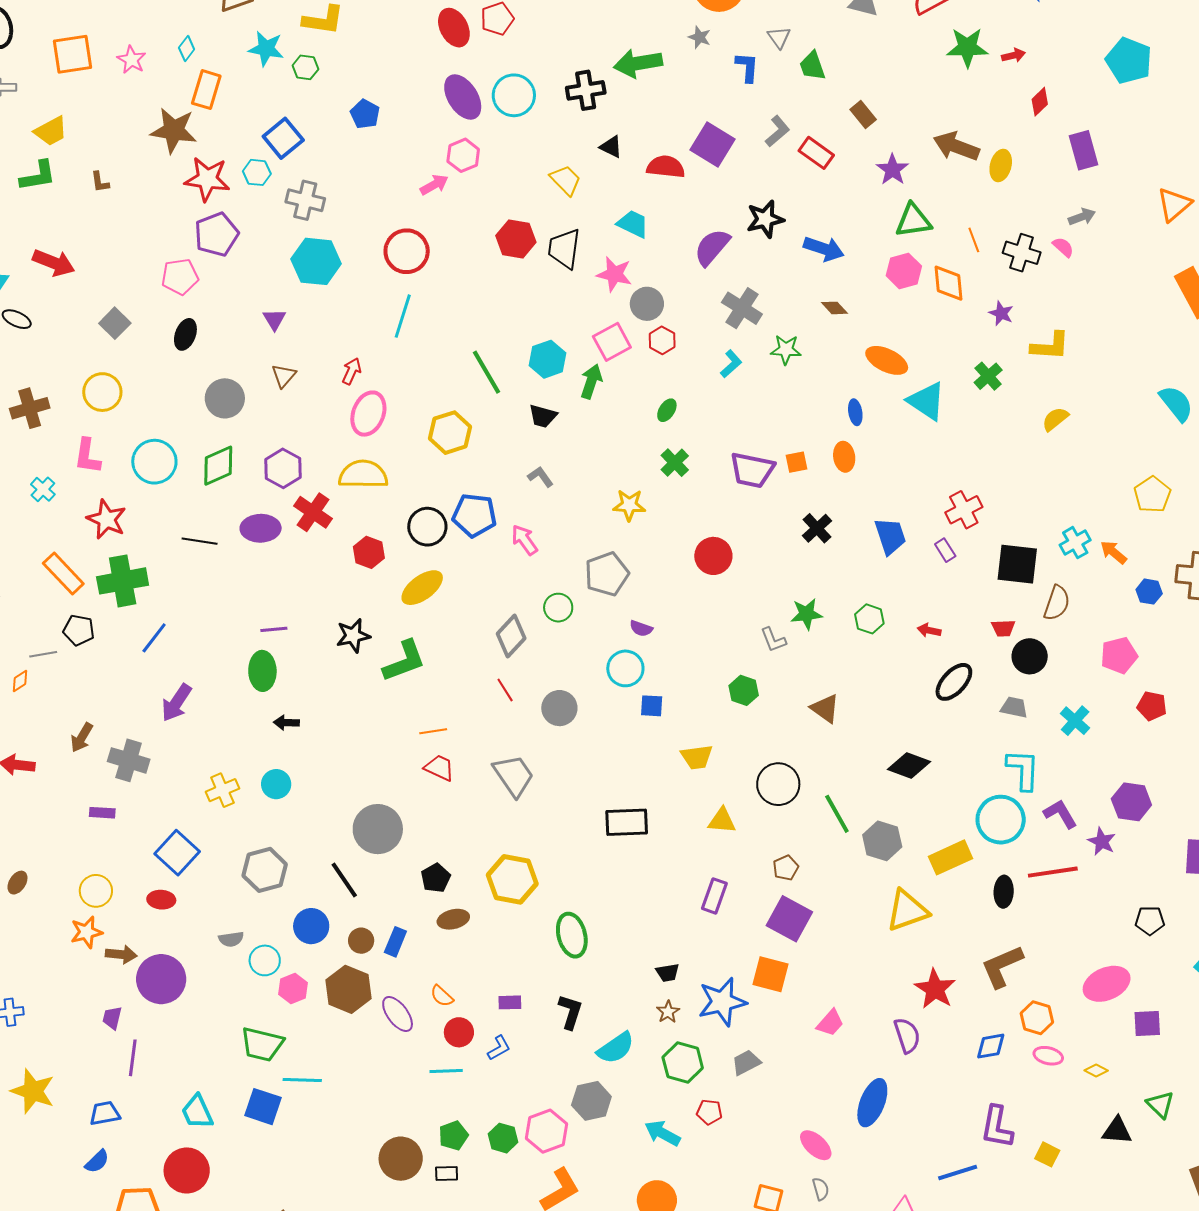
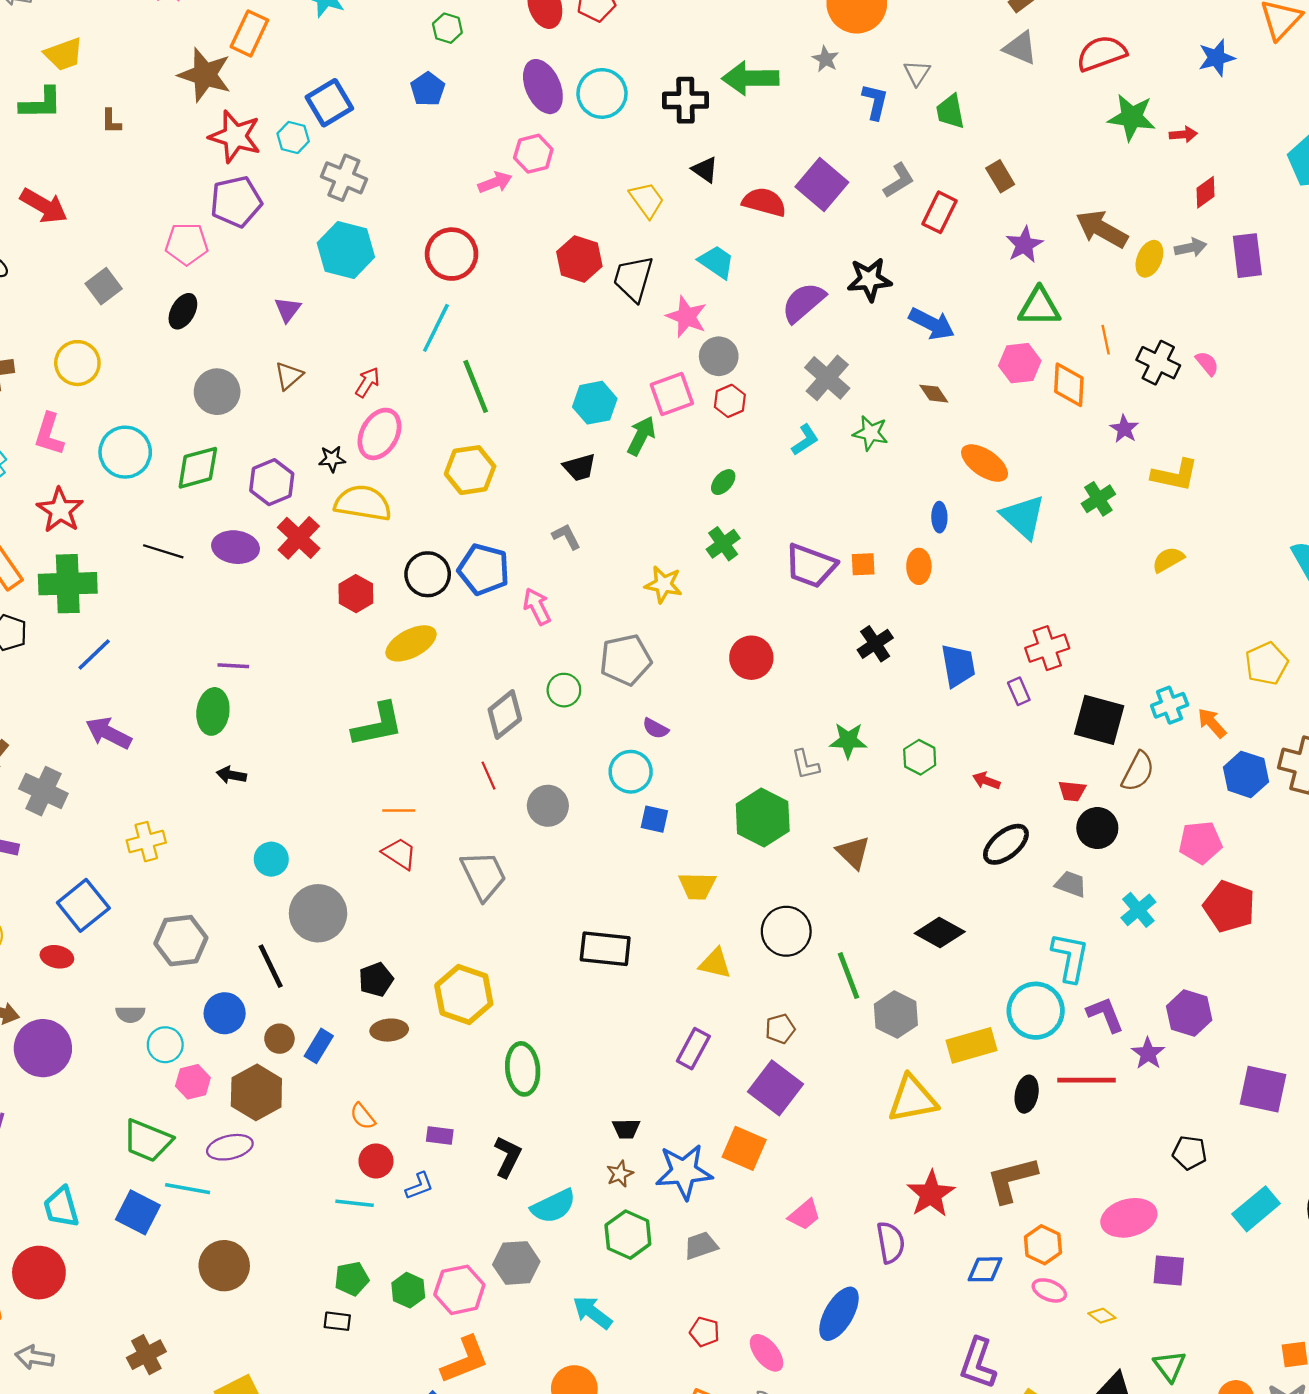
green hexagon: (305, 67) -> (447, 28), moved
red rectangle: (816, 153) -> (939, 212), turned 72
gray arrow: (1082, 217) -> (1191, 248), moved
green line: (487, 372) -> (476, 386), moved
black trapezoid: (543, 416) -> (579, 467), turned -40
blue hexagon: (1149, 592) -> (1246, 774), size x1.5
black star: (353, 636) -> (332, 459), moved, size x0.7
green hexagon: (744, 690) -> (763, 818), size x1.6
purple arrow: (176, 703) -> (109, 733), turned 75
red pentagon: (1152, 706) -> (1229, 906), size x1.5
cyan circle: (276, 784) -> (271, 859), moved
purple ellipse: (398, 1014) -> (230, 1147), moved, turned -75
red pentagon: (709, 1112) -> (705, 1332), moved
brown circle: (401, 1159) -> (224, 1266), moved

